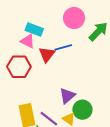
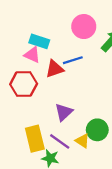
red triangle: (47, 54) -> (54, 69), turned 36
purple triangle: (67, 96) -> (64, 112), moved

